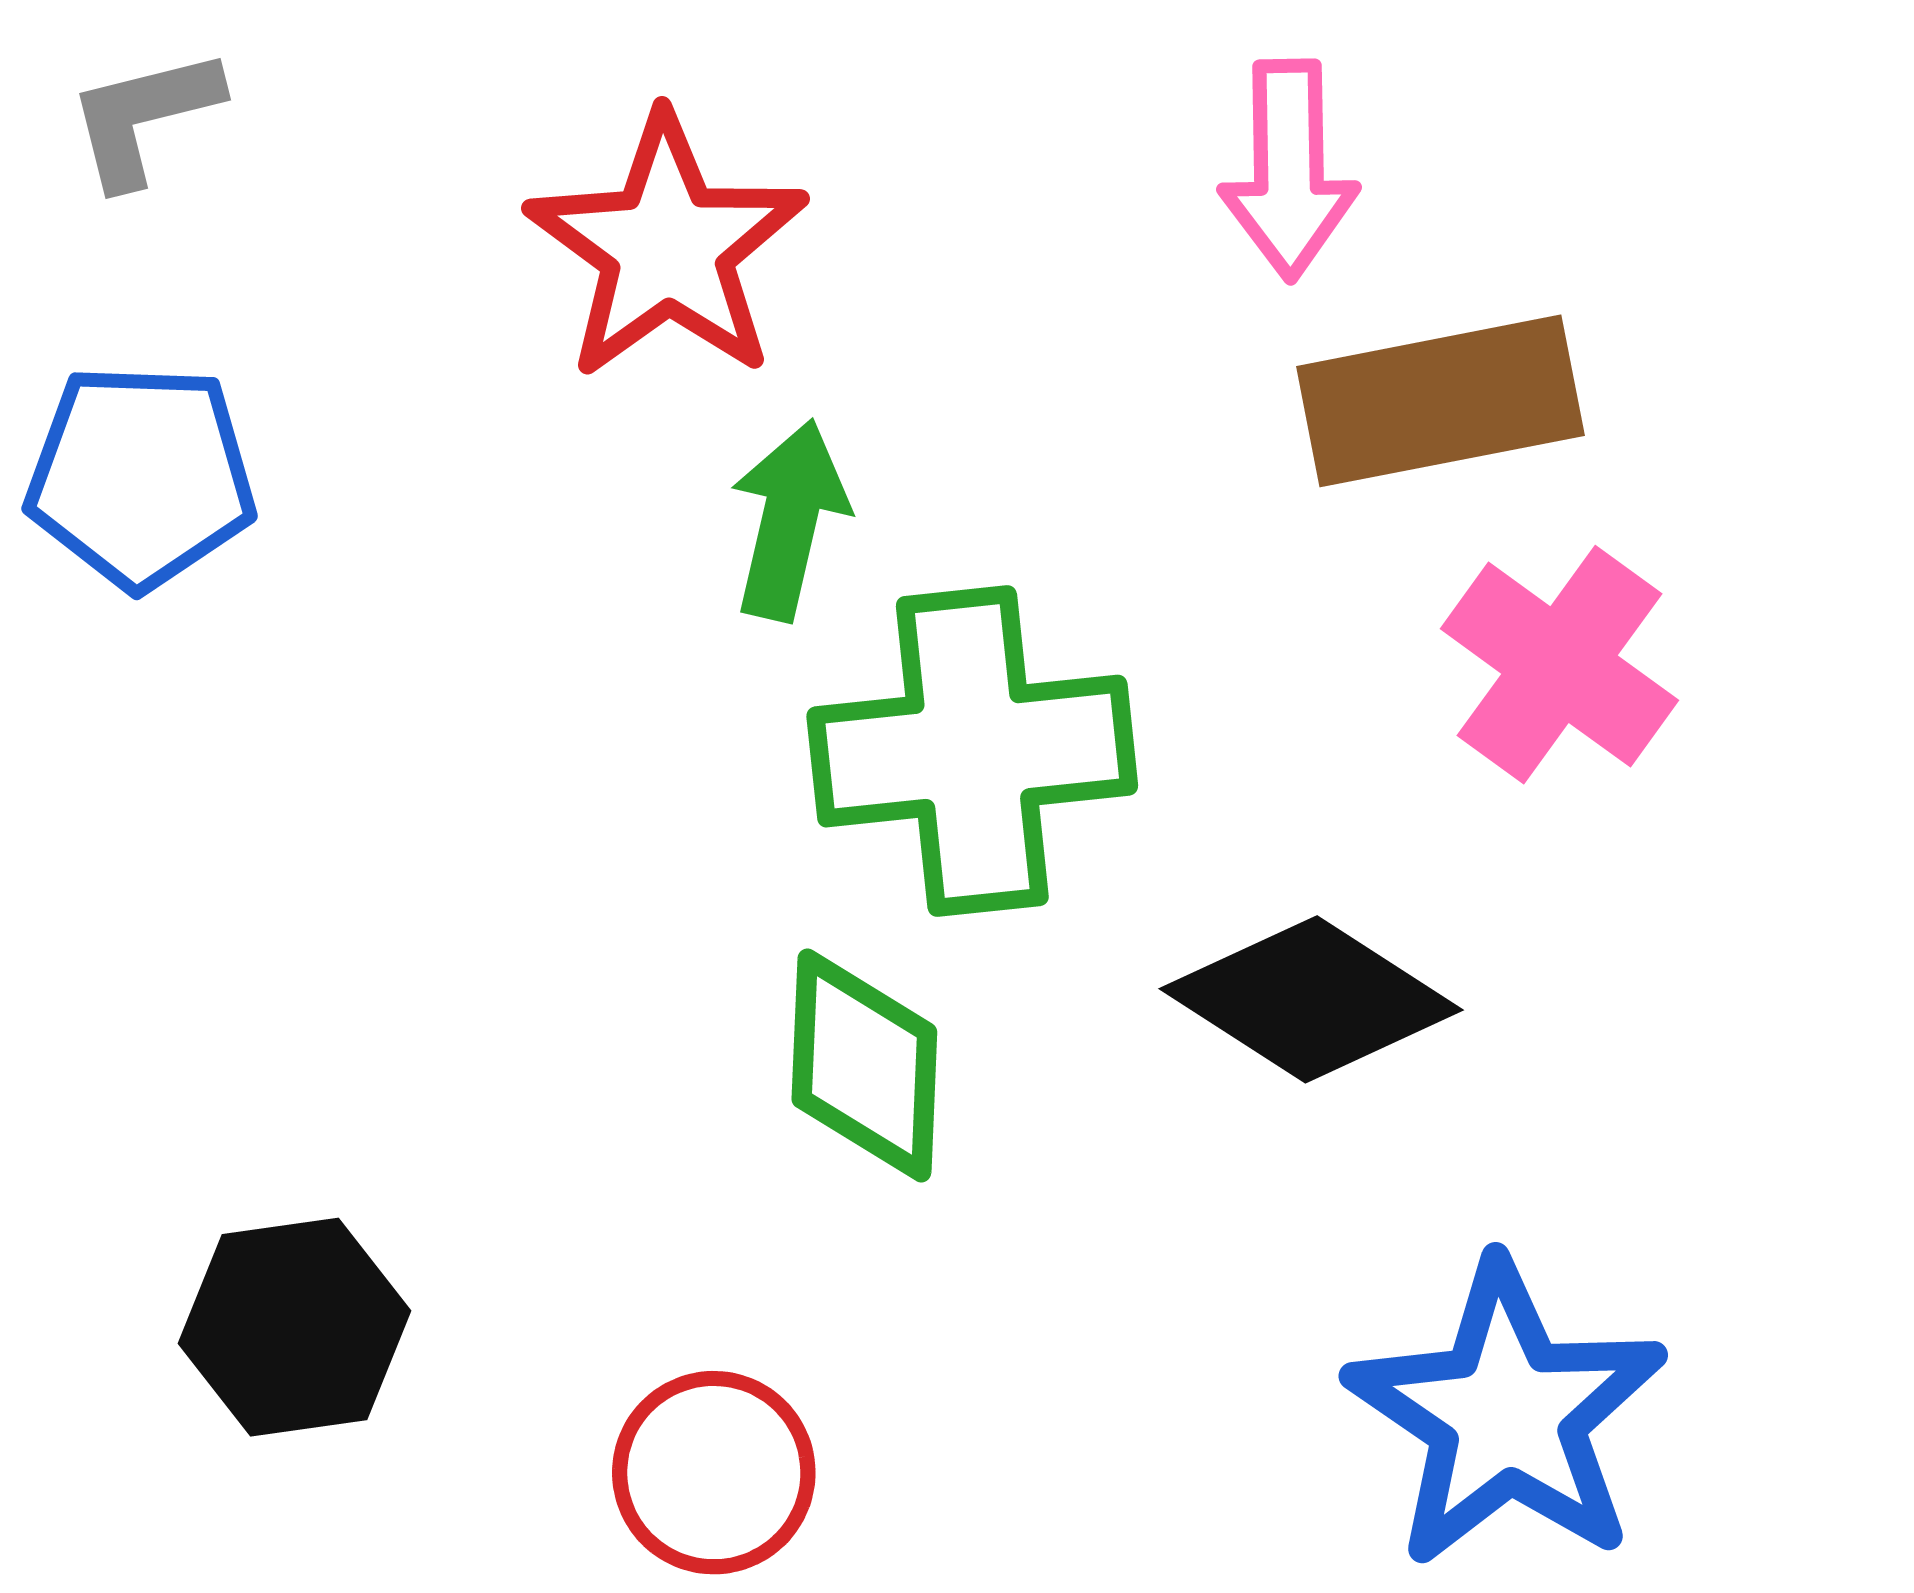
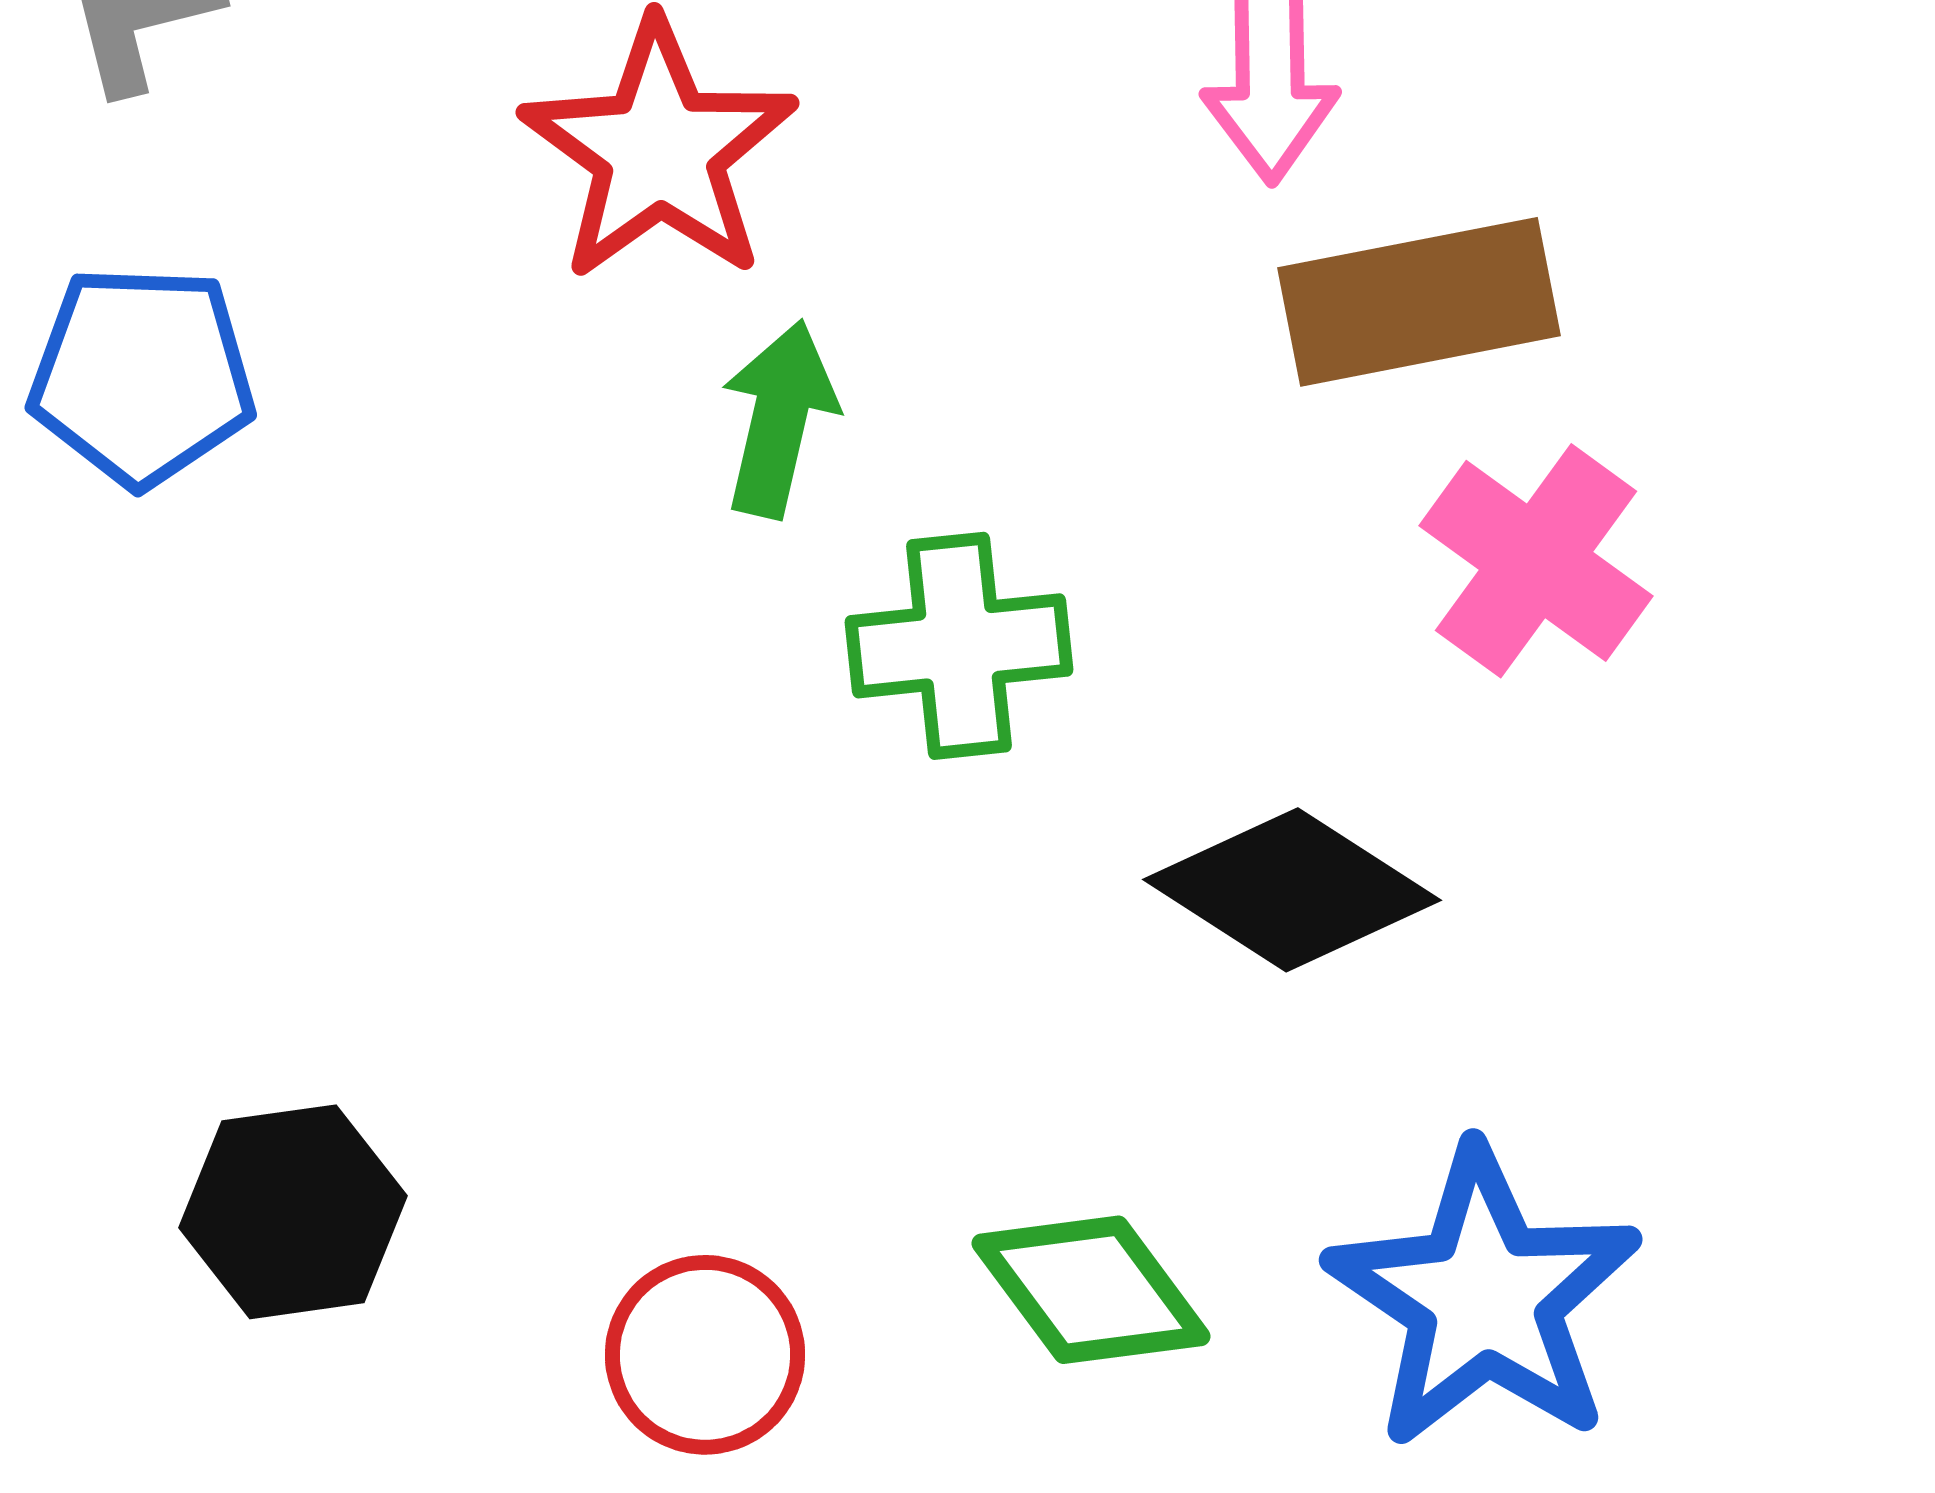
green cross: (972, 751) -> (959, 646), size x0.7
green diamond: (864, 1066) -> (1091, 1290), moved, turned -39

